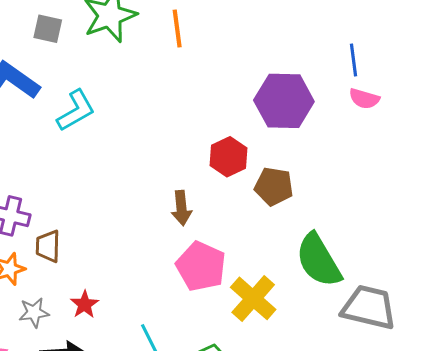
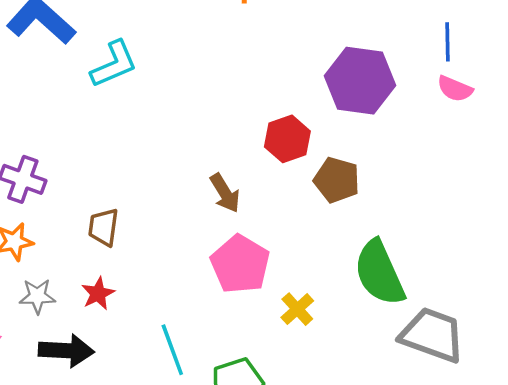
brown arrow: (181, 208) -> (225, 193), turned -32
brown trapezoid: (48, 246) -> (104, 227), moved
yellow cross: (253, 298) -> (297, 309), size x0.6

